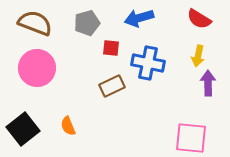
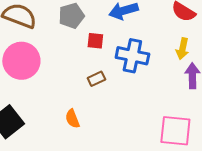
brown rectangle: (112, 86) -> (96, 79), size x0.7
orange semicircle: (68, 126) -> (72, 119), moved

